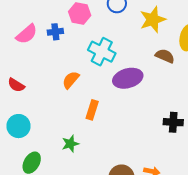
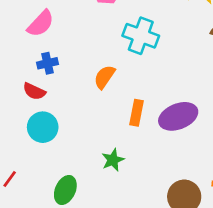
blue cross: (55, 32) -> (48, 63), moved
purple ellipse: (128, 78) -> (178, 116), moved
cyan circle: (18, 126) -> (43, 127), moved

